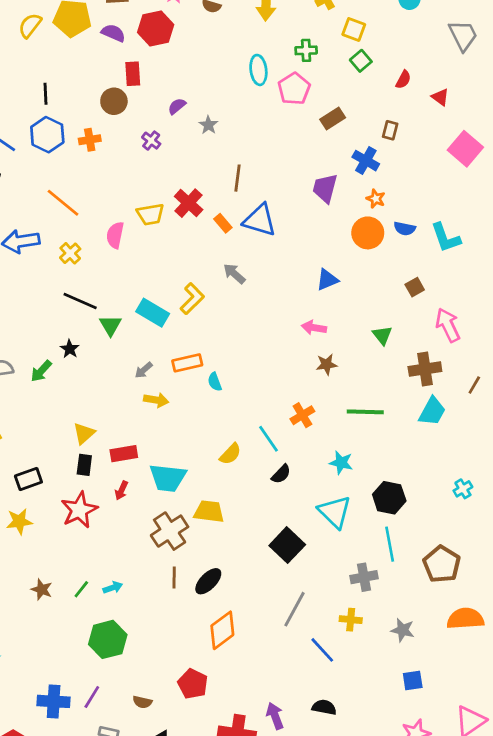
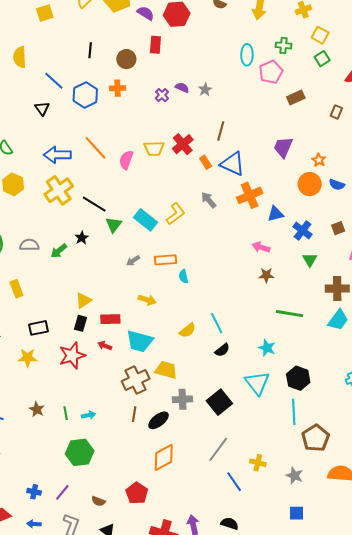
brown circle: (114, 101) -> (126, 59), moved
purple semicircle: (177, 106) -> (182, 88), moved, turned 56
blue hexagon: (47, 135) -> (85, 95), moved
blue cross: (366, 161) -> (302, 231), moved
orange line: (63, 203) -> (96, 148), moved
yellow cross: (70, 253) -> (59, 190), moved, size x1.8
yellow arrow: (156, 400) -> (147, 300), moved
orange cross: (302, 415) -> (250, 195), moved, size x1.4
red arrow: (121, 490) -> (105, 346), turned 80
brown pentagon: (442, 564) -> (316, 438), moved
gray cross: (364, 577) -> (182, 399), moved
green line: (81, 589) -> (66, 413), turned -56
blue cross: (54, 701) -> (34, 492), size x0.6

